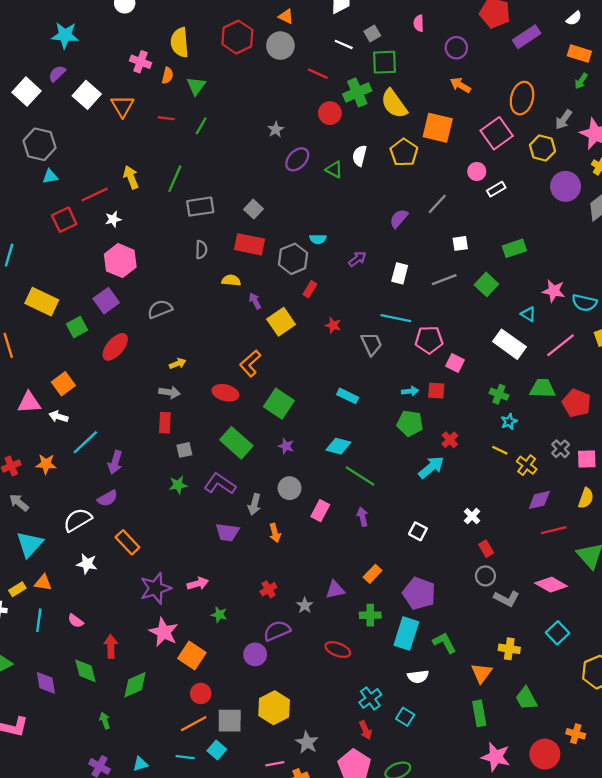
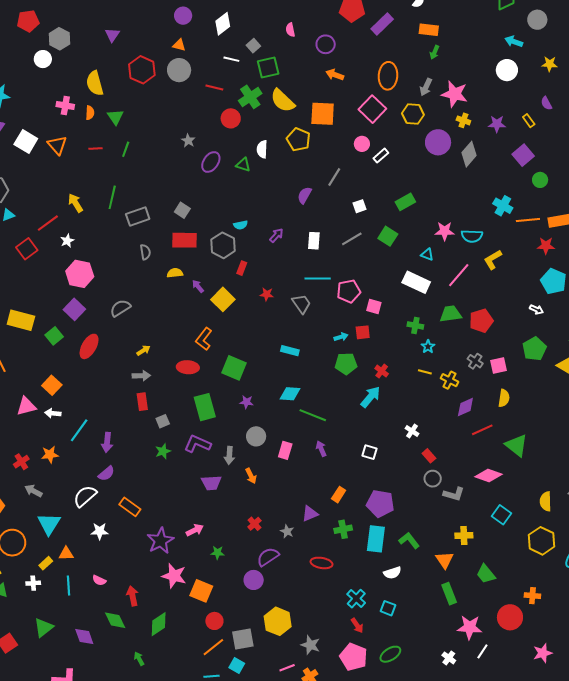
red pentagon: (577, 403) -> (481, 321), turned -30
green rectangle: (236, 443) -> (205, 407), turned 44

